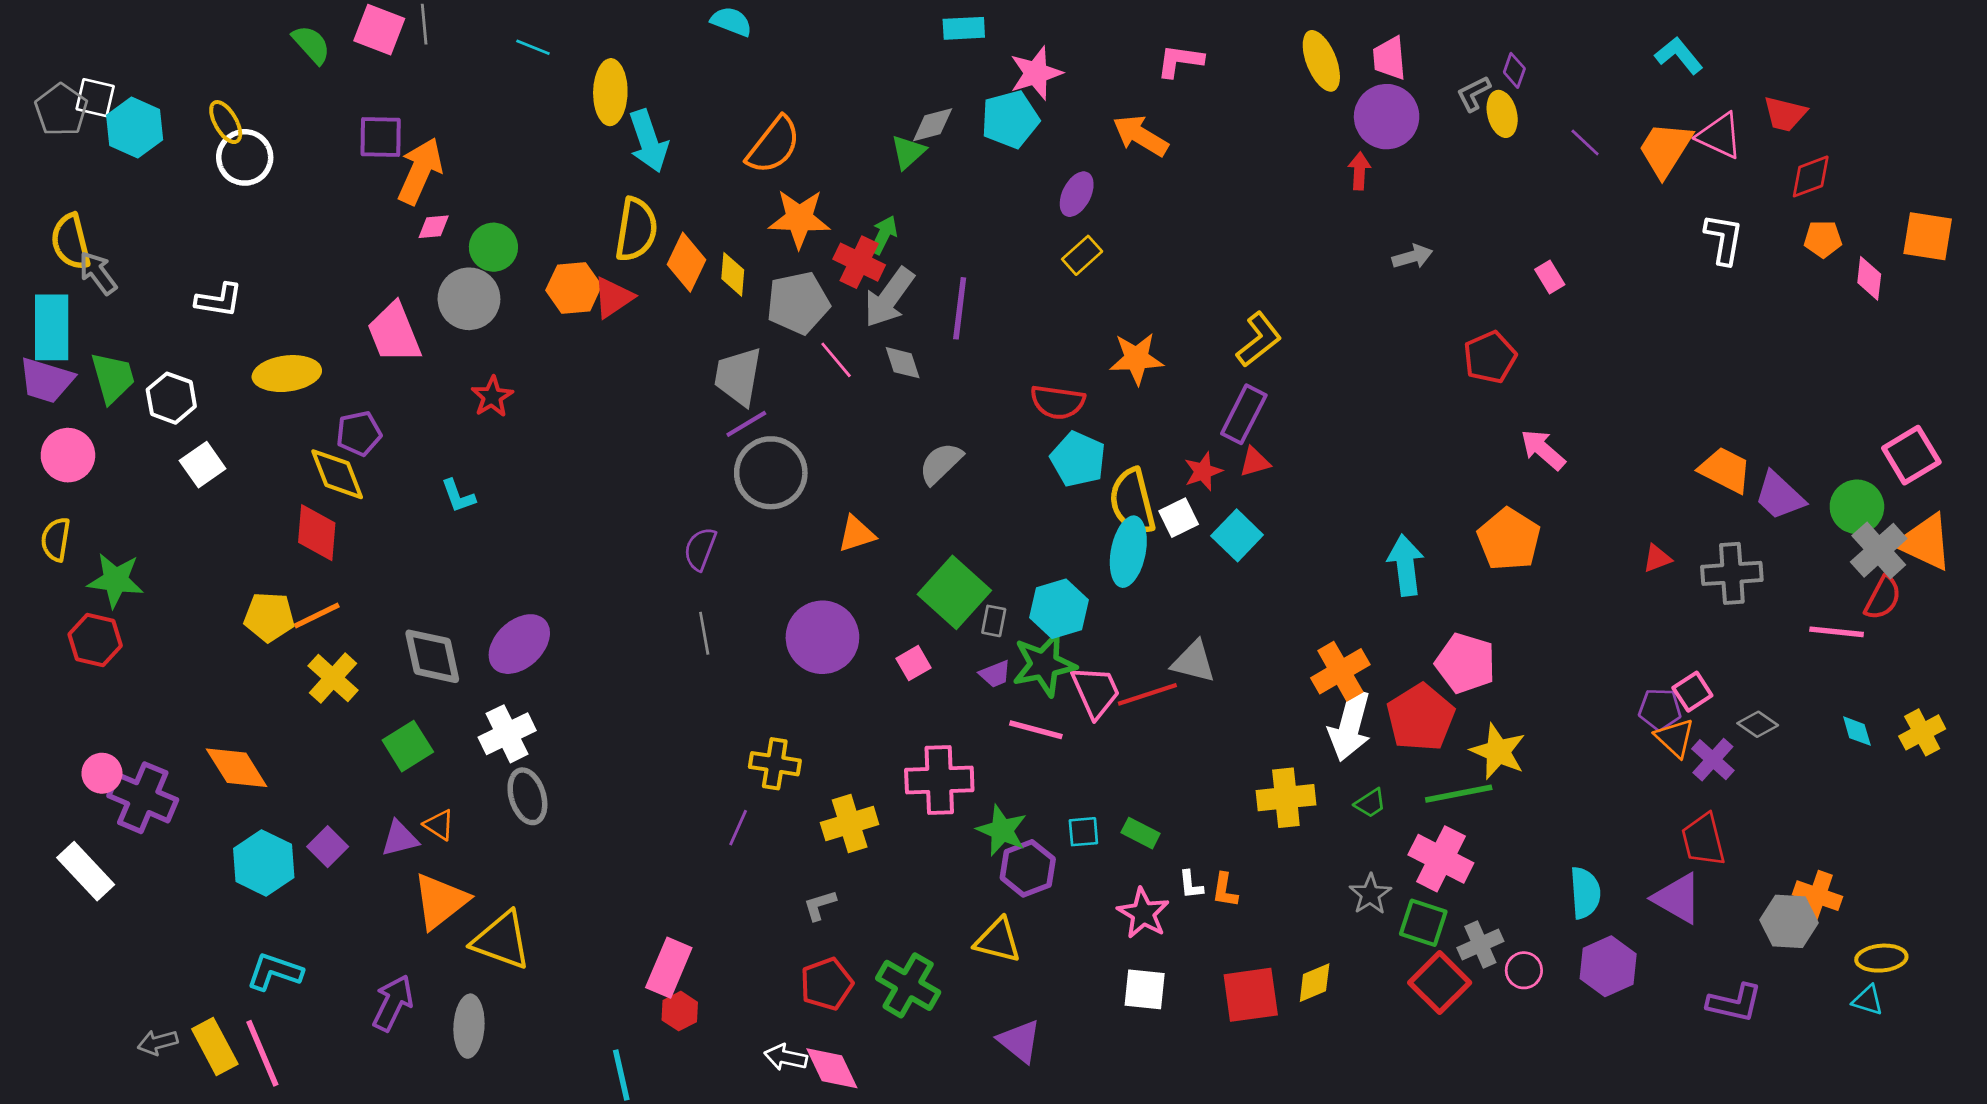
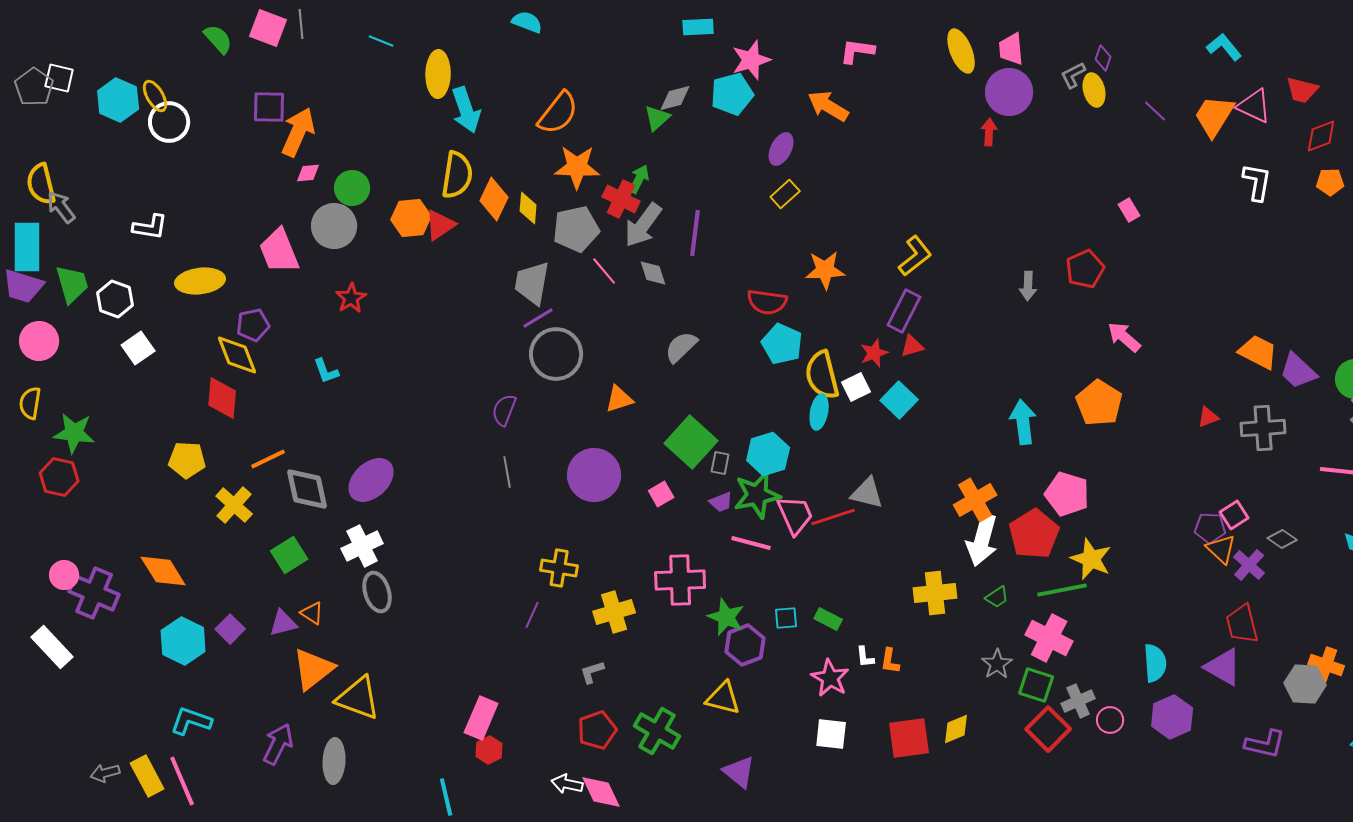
cyan hexagon: (135, 128) -> (118, 100), moved
gray arrow: (1412, 257) -> (1028, 286), moved, turned 108
cyan ellipse: (1128, 552) -> (819, 412), size x0.7
orange line: (317, 616) -> (268, 459), moved

